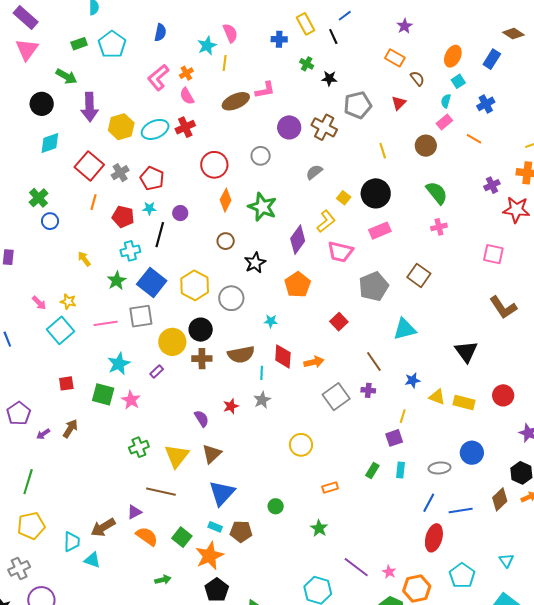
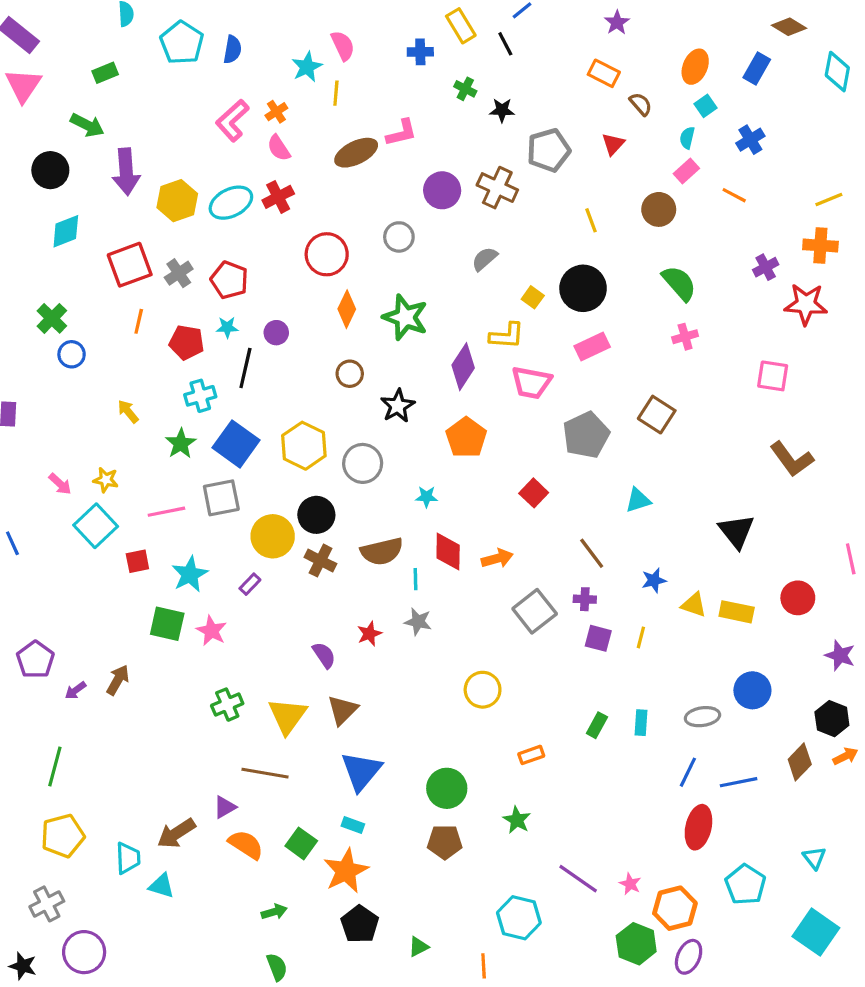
cyan pentagon: (112, 44) -> (182, 43), moved
red square: (89, 166) -> (130, 265), turned 32
yellow L-shape: (326, 221) -> (507, 336), turned 45
cyan triangle: (405, 329) -> (638, 500), size x0.7
brown cross: (202, 359) -> (320, 561), turned 30
red square: (66, 383) -> (137, 561), moved
gray star: (262, 400) -> (418, 622), turned -30
purple square: (394, 438) -> (598, 638), moved, turned 36
green circle: (276, 506) -> (447, 788), size x1.6
brown pentagon: (241, 531) -> (445, 842), moved

